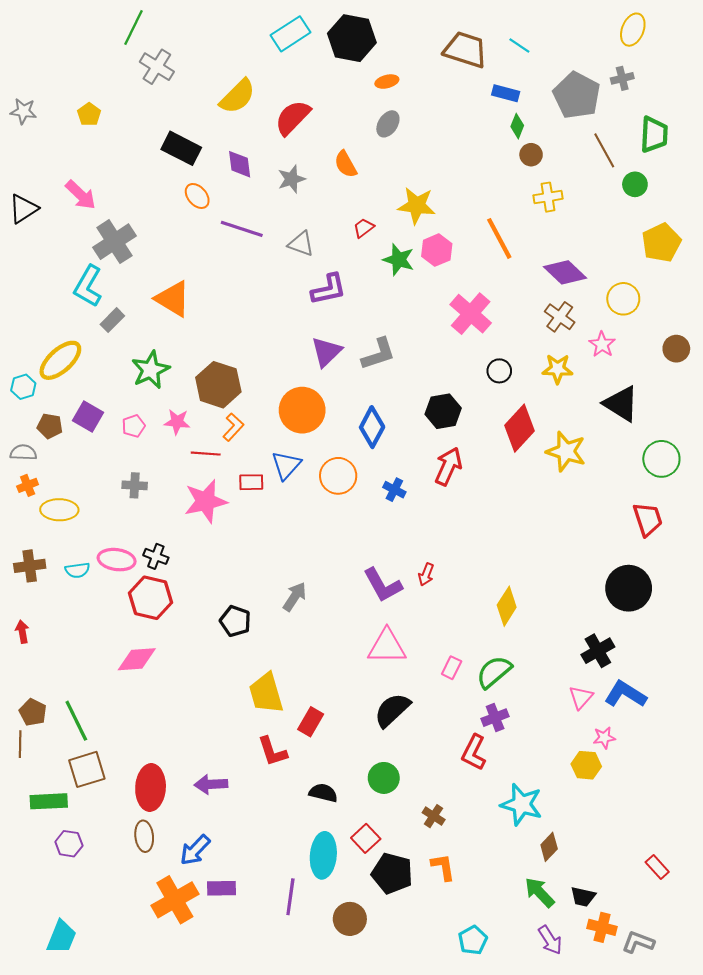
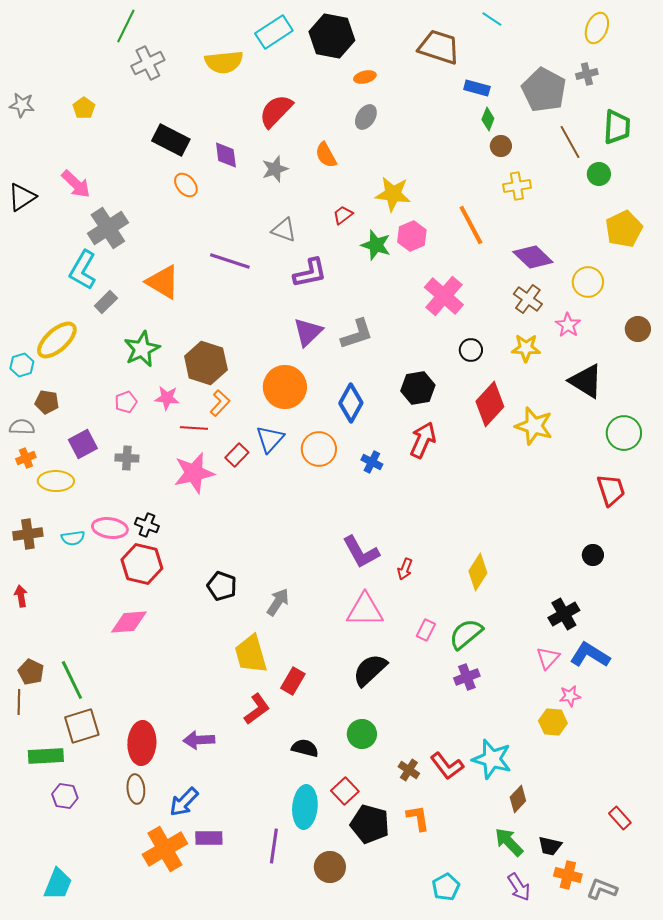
cyan line: (519, 45) -> (492, 19), moved
gray cross: (157, 67) -> (148, 63), turned 32
yellow semicircle: (237, 96) -> (224, 62), moved, turned 39
purple line: (242, 229) -> (230, 261), moved
purple square: (88, 416) -> (83, 444), moved, turned 32
red rectangle: (251, 482) -> (237, 455), turned -45
red arrow: (426, 574) -> (405, 569), moved
black circle: (629, 588) -> (593, 555), size x0.5
gray arrow: (295, 597) -> (278, 602), moved
red L-shape: (272, 751) -> (257, 709), turned -108
red L-shape: (474, 752) -> (447, 766), moved, turned -64

